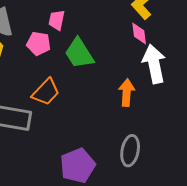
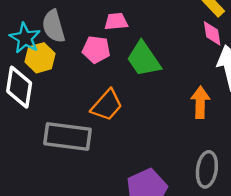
pink trapezoid: (57, 20) -> (116, 21), turned 75

